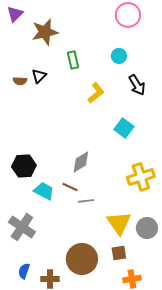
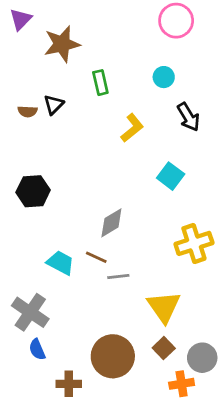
black hexagon: (24, 166) -> (33, 191), moved
gray circle: (147, 228) -> (202, 358), moved
brown square: (119, 253) -> (164, 348), turned -35
blue semicircle: (24, 271) -> (37, 349), moved, turned -42

